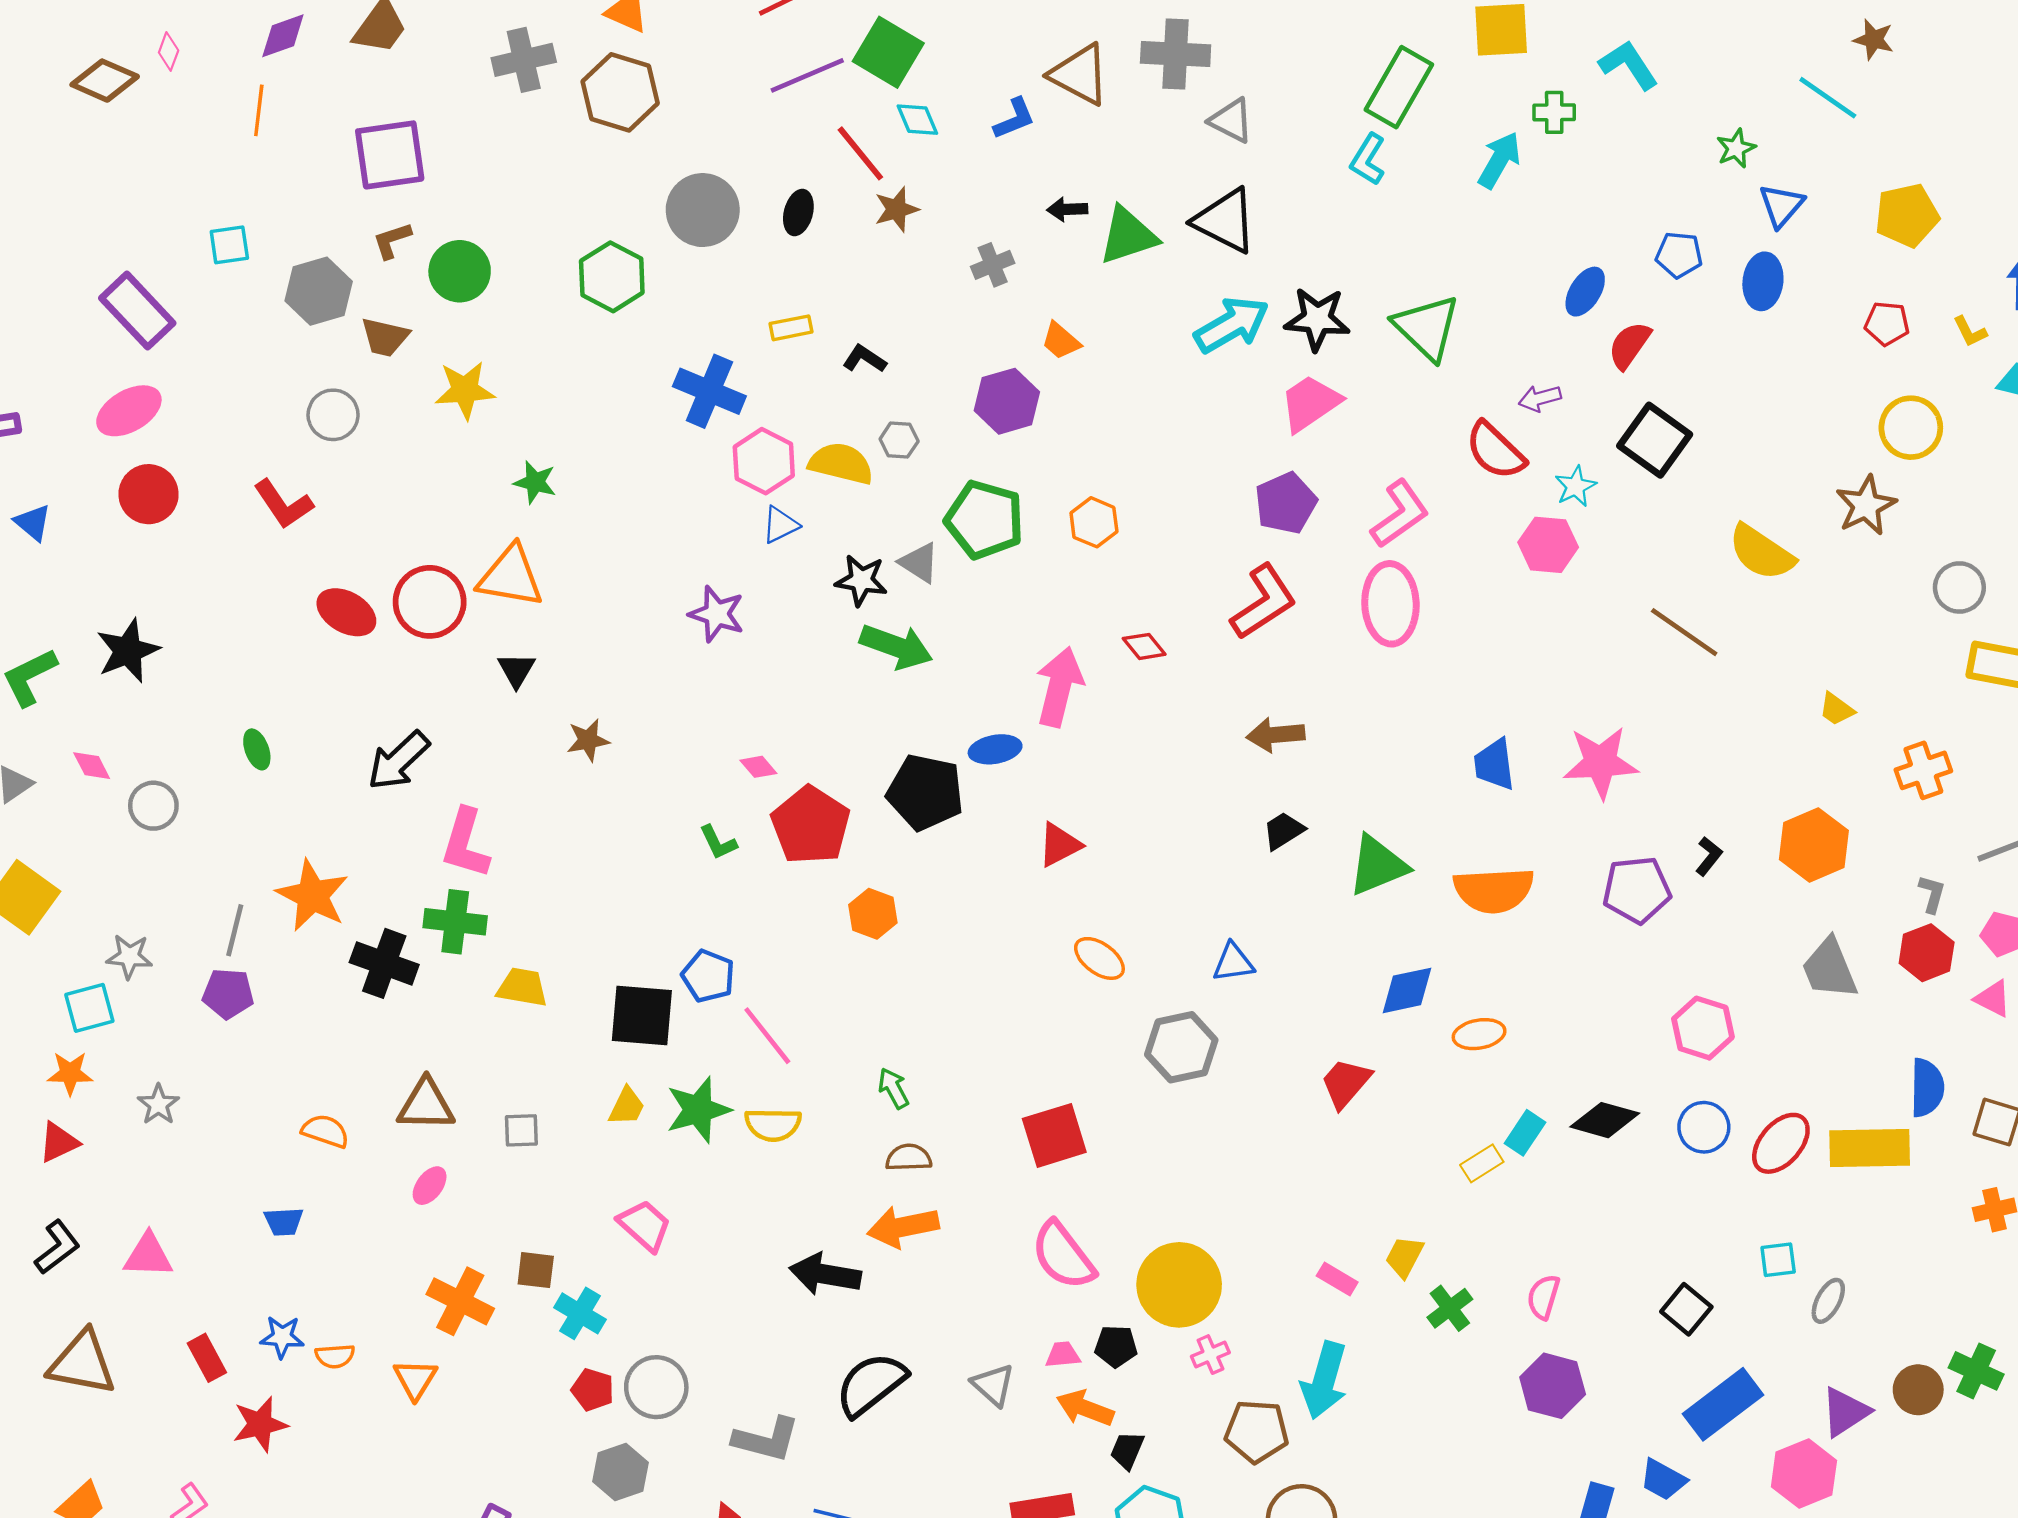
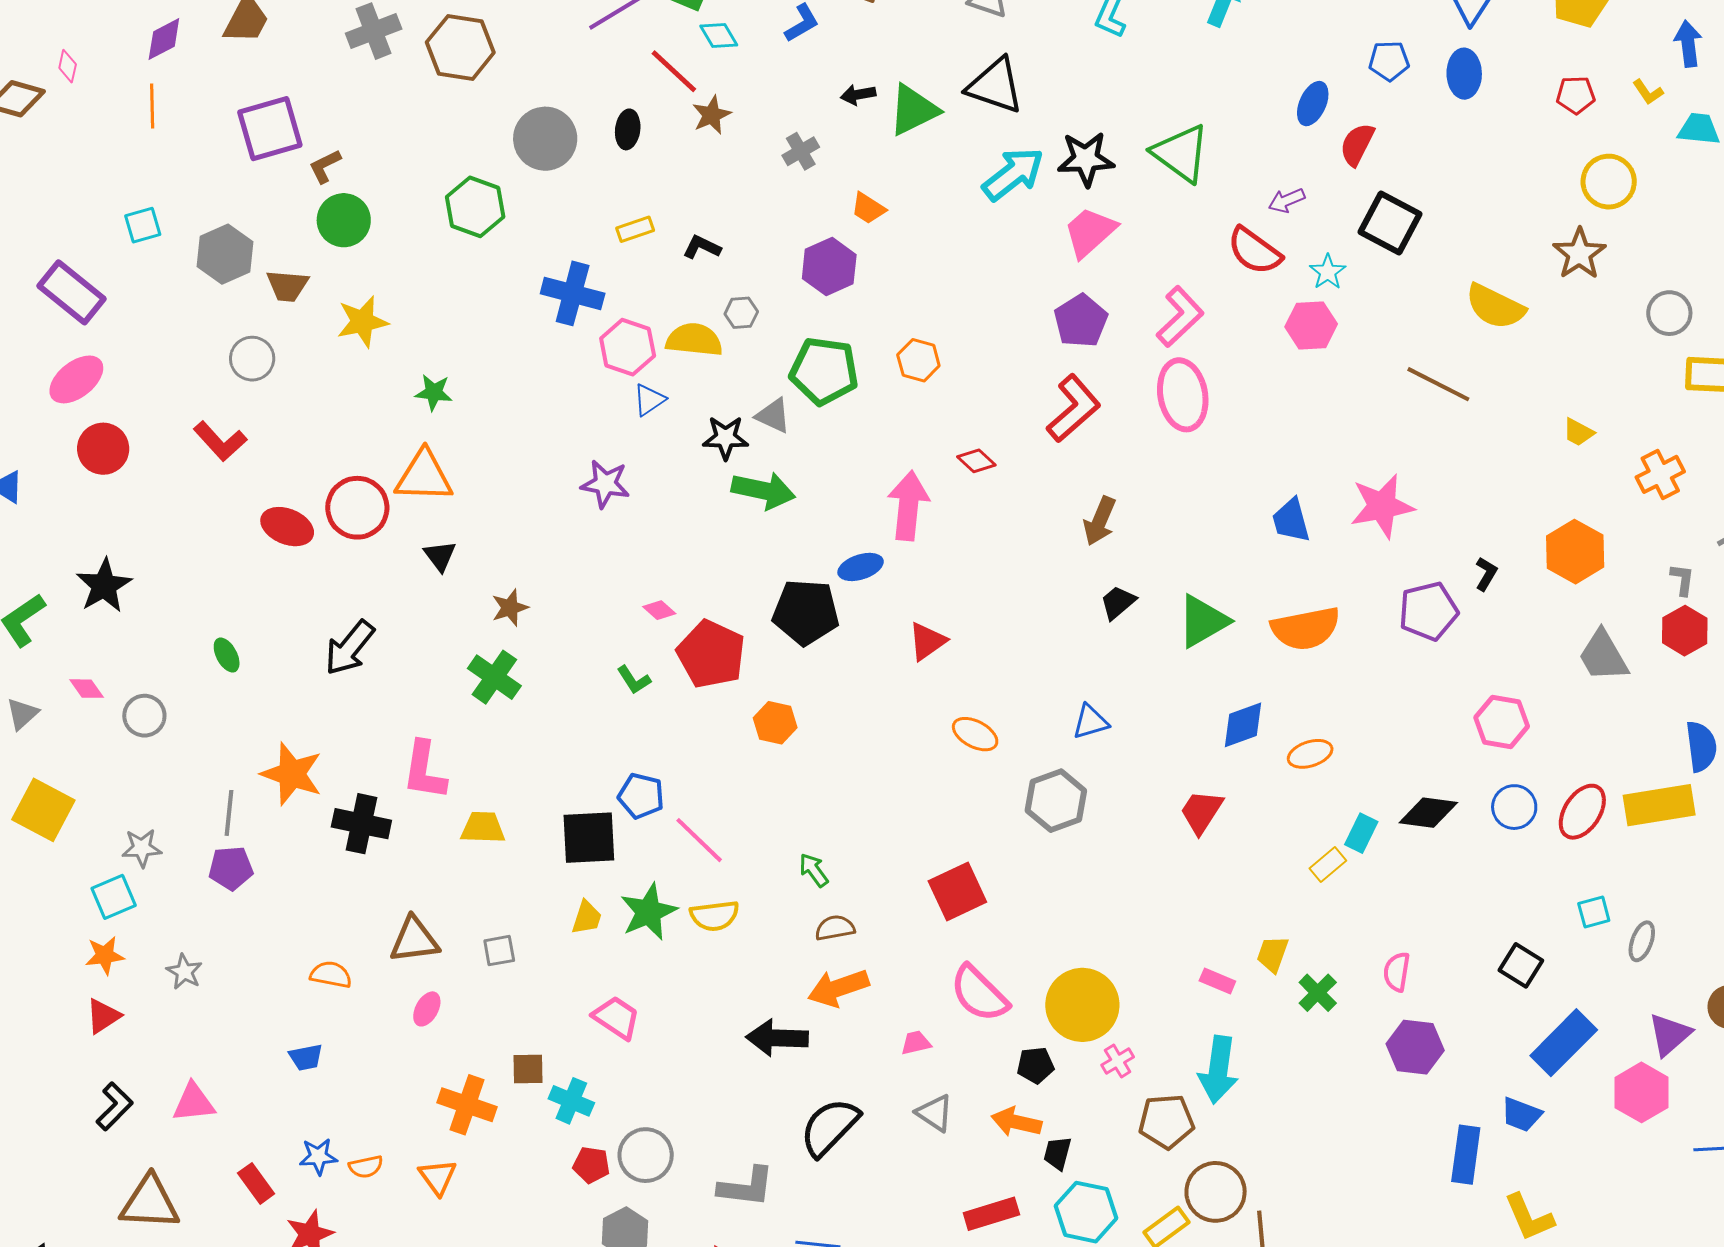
brown L-shape: (392, 240) -> (325, 166), moved
brown arrow: (1276, 735) -> (1100, 521), turned -54
pink L-shape: (465, 843) -> (424, 770), moved
green cross: (455, 922) -> (494, 677), moved, turned 36
pink trapezoid: (1063, 1355) -> (916, 1043), moved

